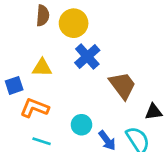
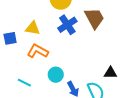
brown trapezoid: (122, 85) -> (94, 18), moved
orange L-shape: (34, 108) -> (38, 51), moved

